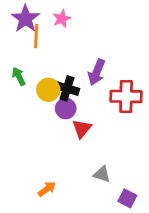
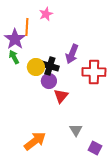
purple star: (25, 19) -> (15, 39), moved
gray triangle: (102, 174) -> (76, 130), turned 40
orange arrow: (47, 189) -> (35, 141), size x1.6

